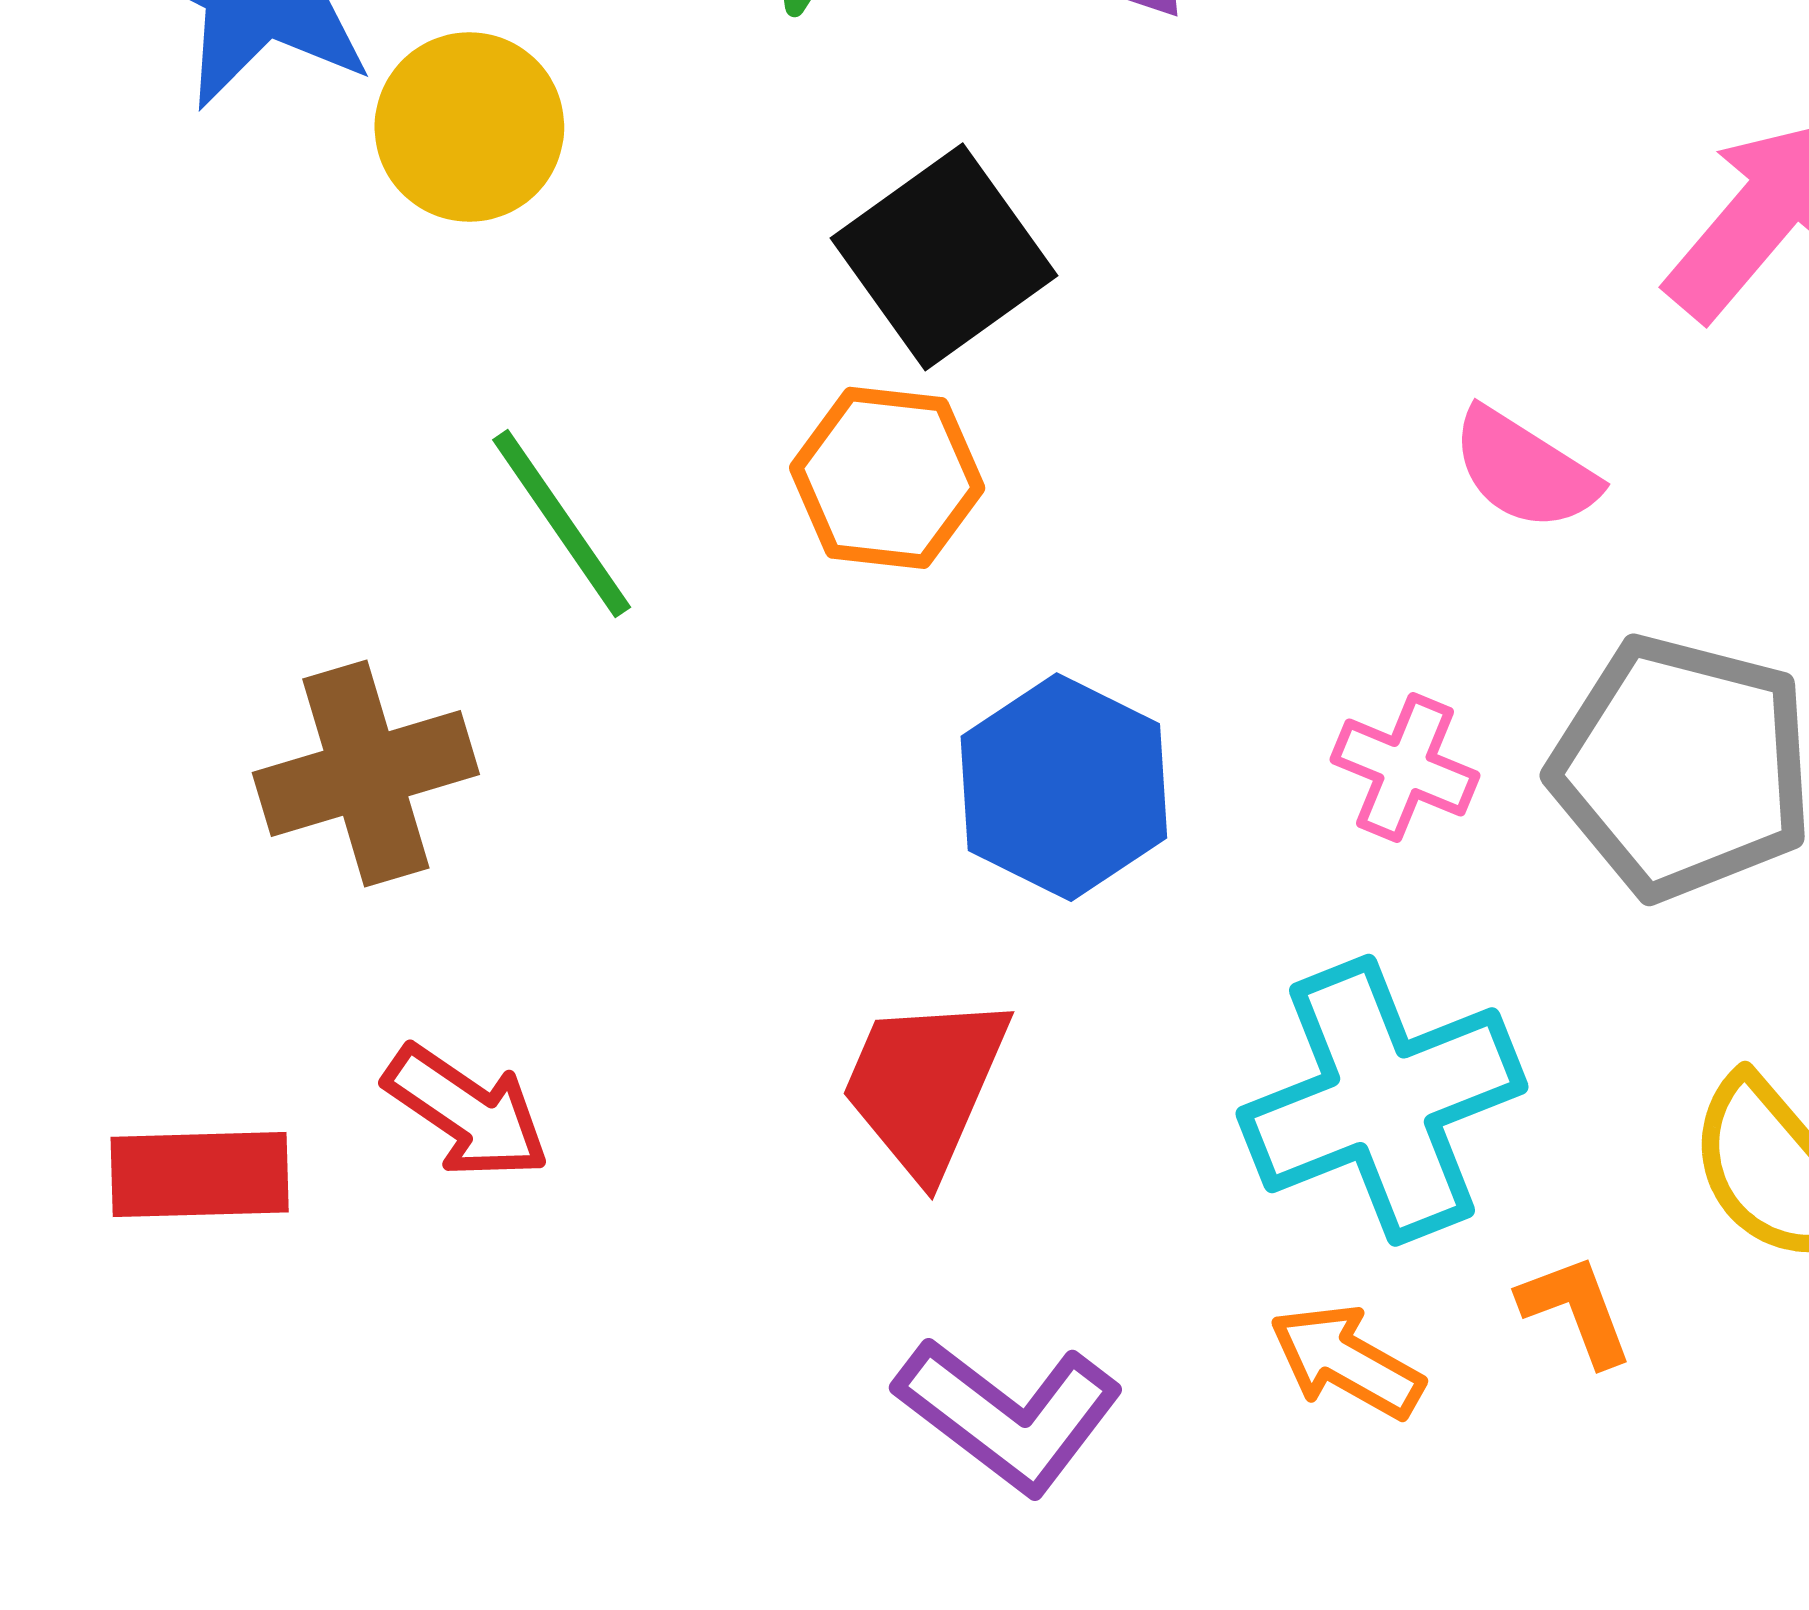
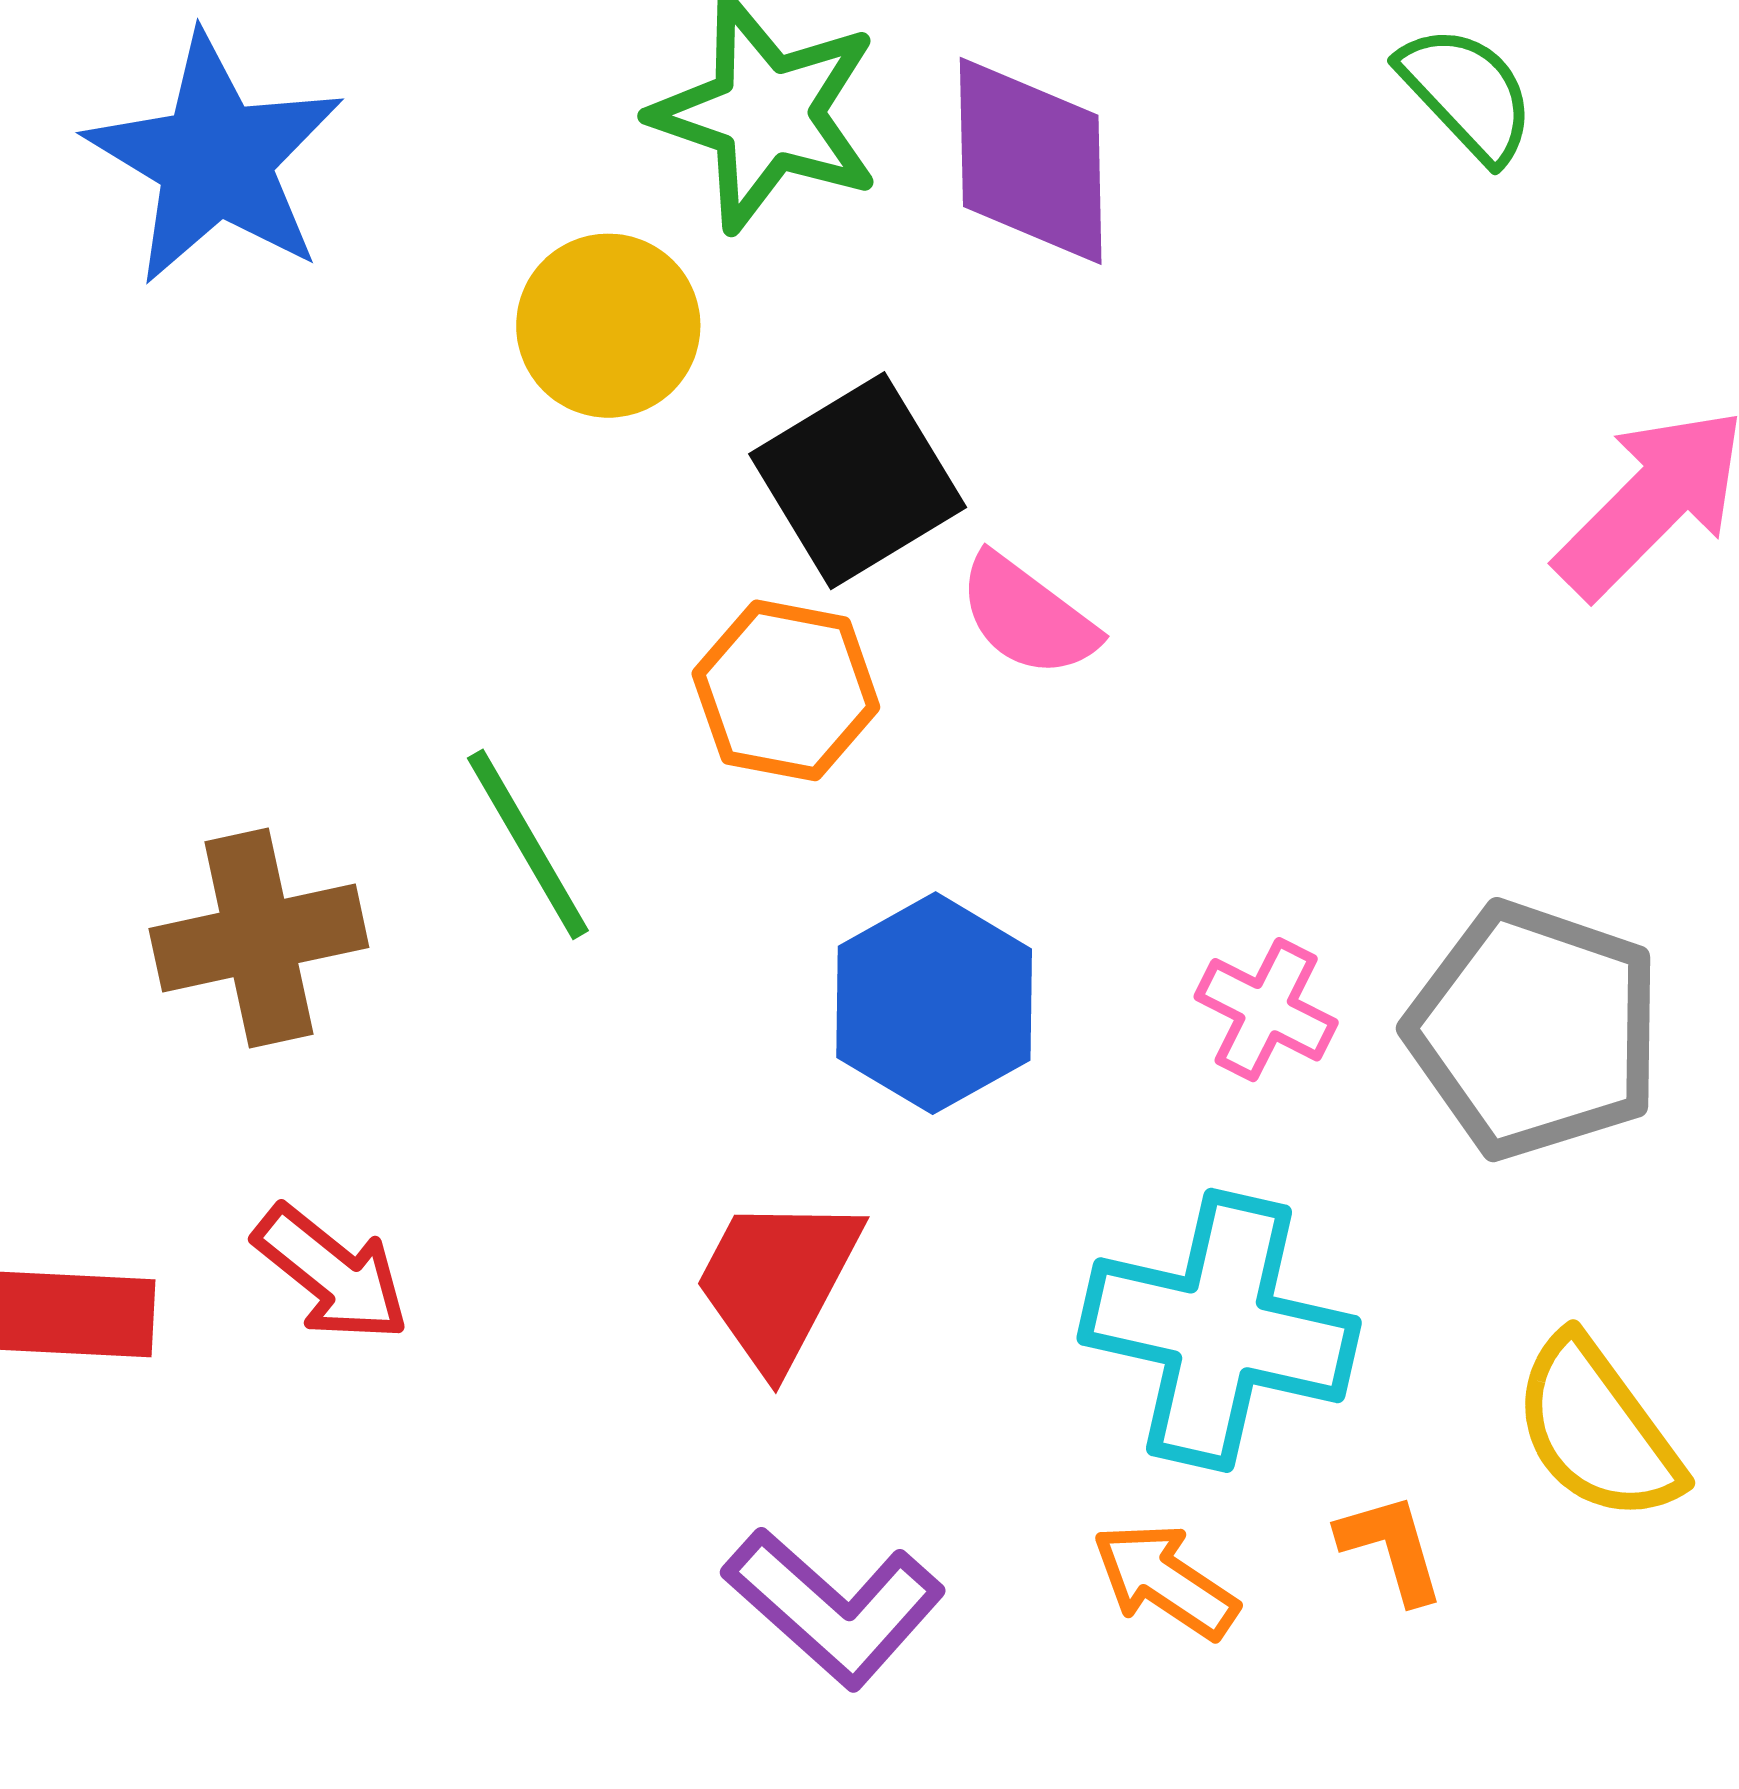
yellow circle: (469, 127) -> (608, 326), moved
pink semicircle: (1524, 470) -> (1027, 616), moved
green line: (562, 524) -> (528, 844), moved
cyan cross: (1382, 1100) -> (1219, 1330), turned 30

